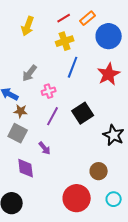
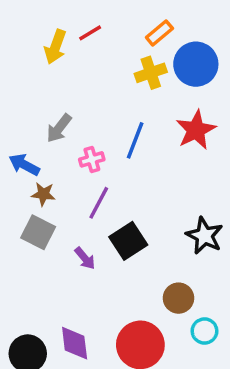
red line: (64, 18) -> (90, 33), moved
yellow cross: (65, 41) -> (151, 73), moved
blue line: (73, 67) -> (135, 140), moved
black square: (83, 113) -> (128, 241), moved
purple diamond: (26, 168) -> (75, 343), moved
cyan circle: (114, 199) -> (204, 331), moved

